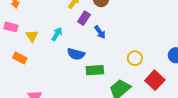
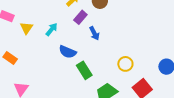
orange rectangle: (20, 58) -> (10, 58), moved
green rectangle: (95, 70) -> (84, 70), turned 54

